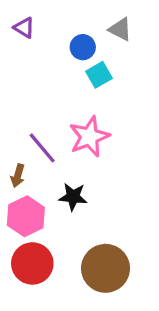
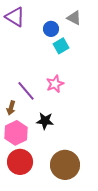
purple triangle: (24, 28) -> (15, 17), size x1.5
pink star: (89, 137) -> (55, 84), size x0.7

